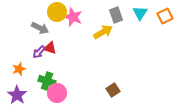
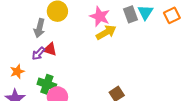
gray rectangle: (116, 15) -> (130, 14), moved
pink star: (73, 17) -> (100, 16), moved
gray arrow: (40, 28) -> (39, 28), turned 78

